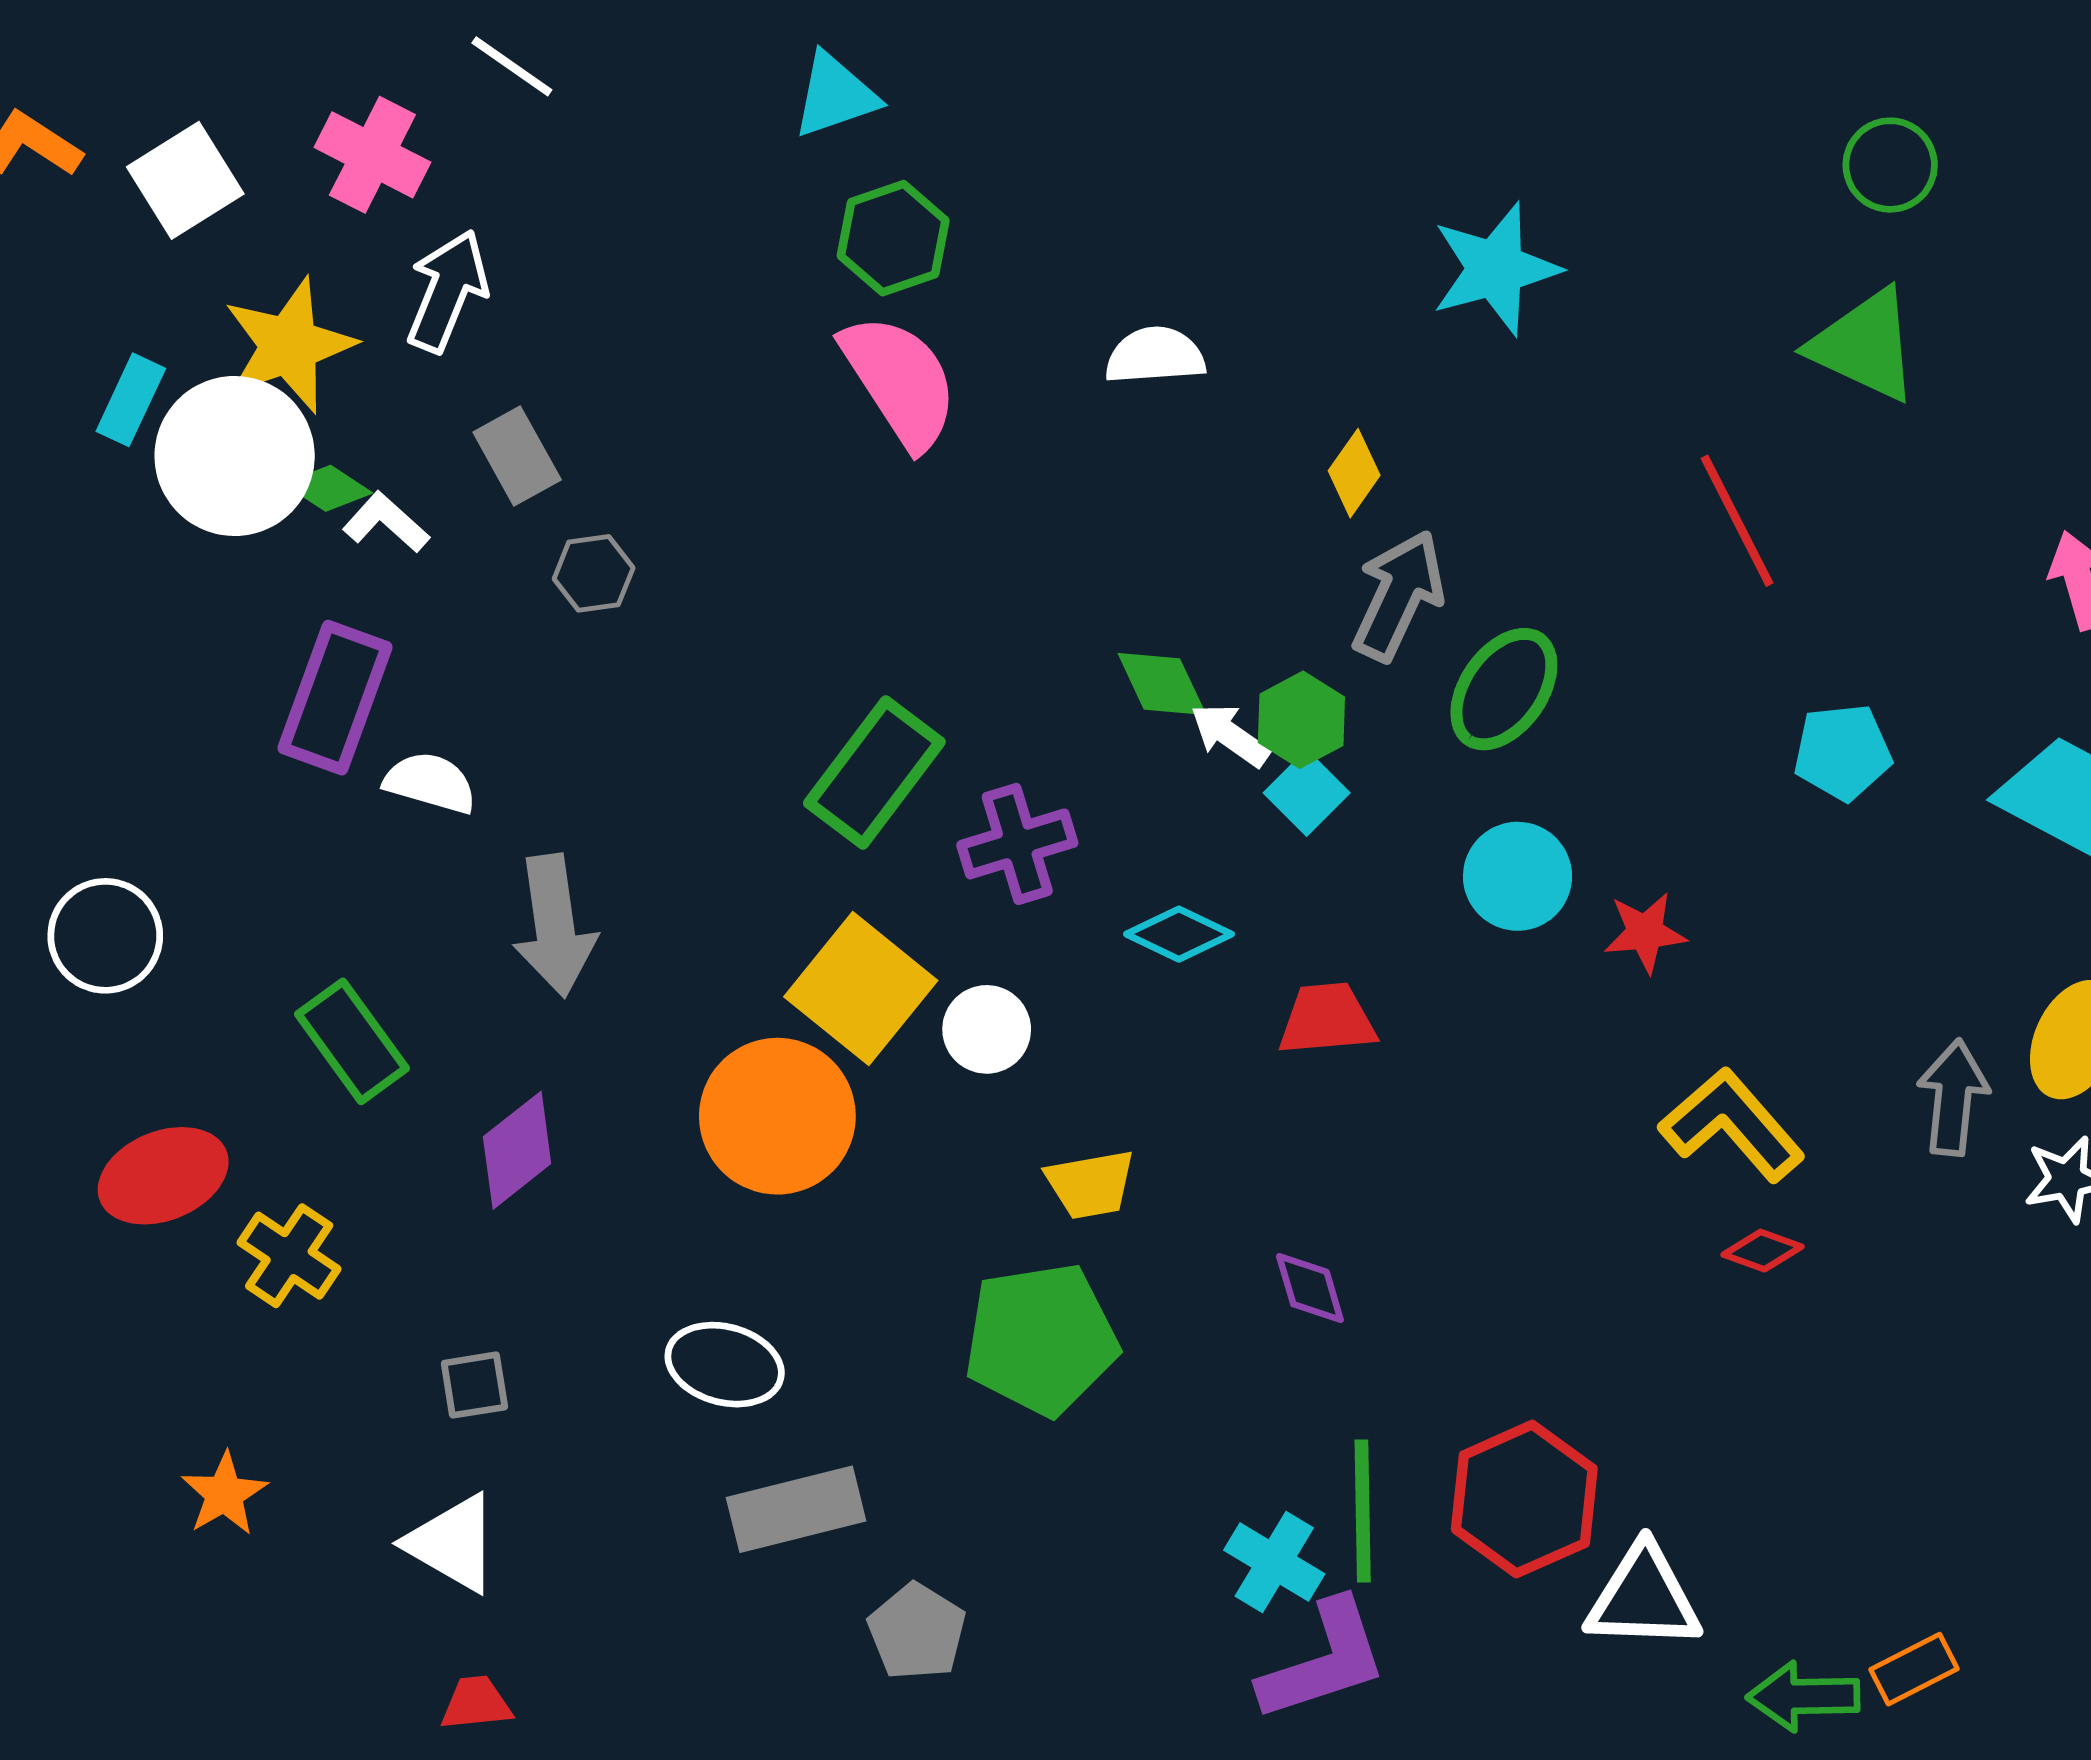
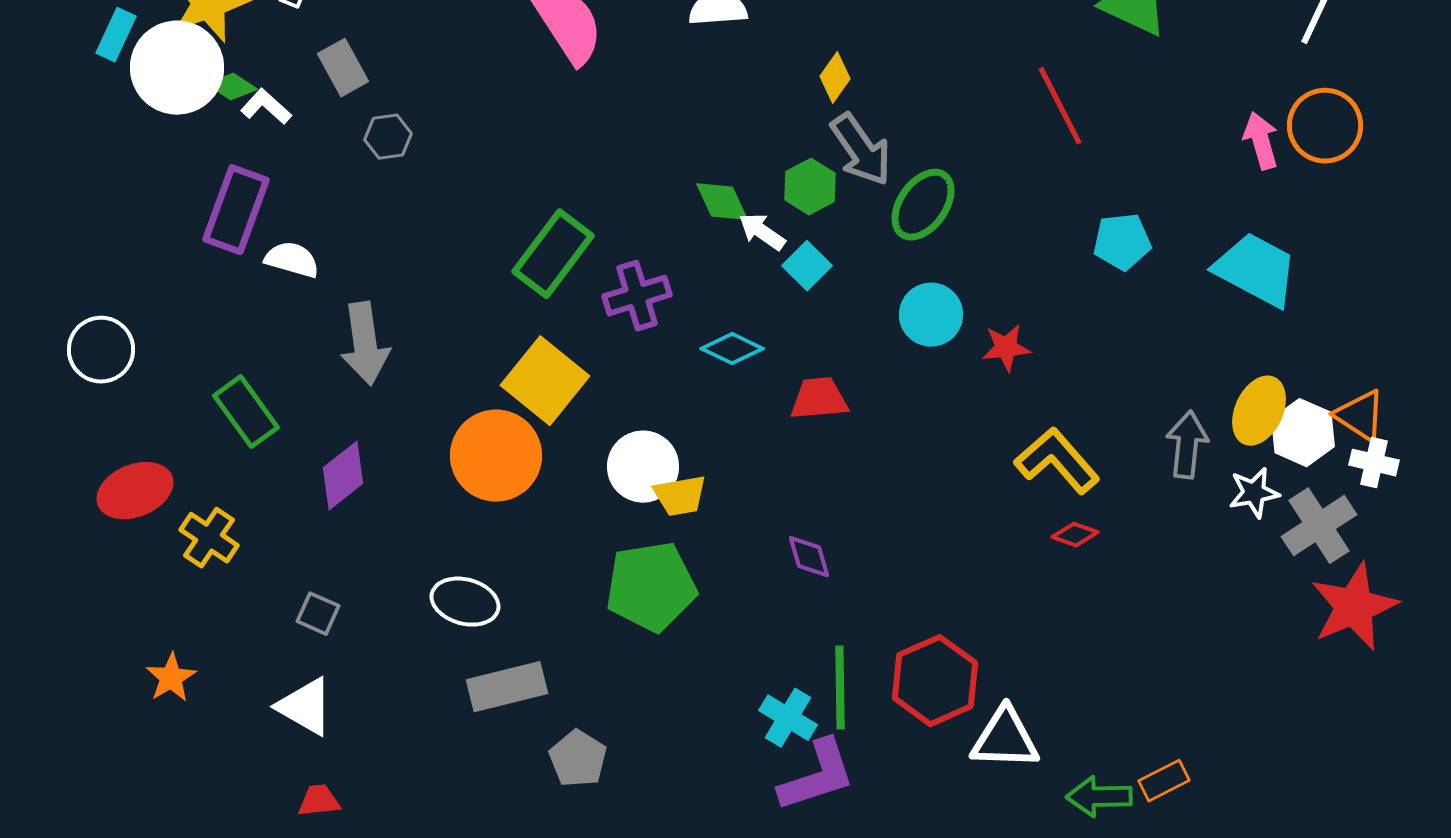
gray arrow: (1398, 596) -> (861, 150), turned 120
green hexagon: (1301, 720) -> (810, 187), moved
white circle: (987, 1029) -> (643, 467), moved, size x1.4
gray square: (474, 1385) -> (318, 614), turned 33

